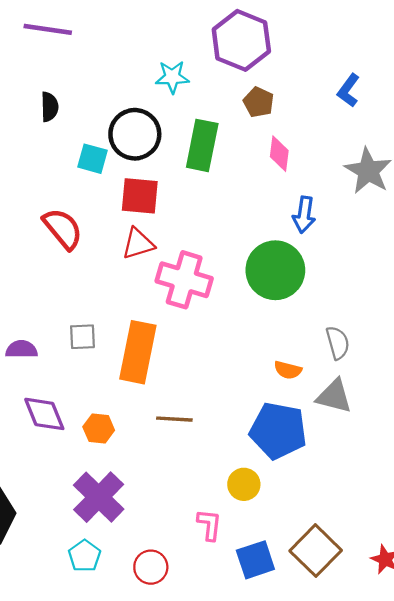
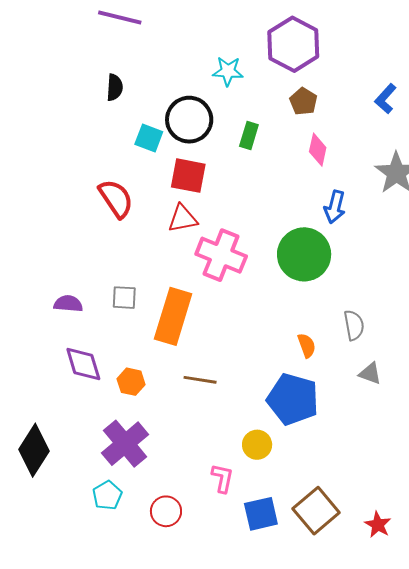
green rectangle: (202, 145) -> (249, 136), size x0.6
orange semicircle: (288, 370) -> (307, 345), turned -130
gray triangle: (334, 396) -> (370, 373), moved, size x0.7

